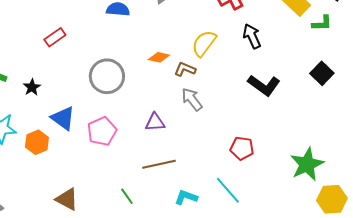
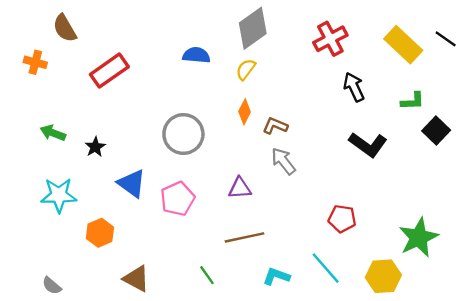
green L-shape: (322, 23) -> (413, 101), moved
red rectangle: (55, 37) -> (109, 71), moved, size x1.5
yellow semicircle: (204, 43) -> (246, 69), moved, size x0.7
orange diamond: (159, 57) -> (245, 112), turned -75
orange hexagon: (37, 142) -> (100, 233), moved
yellow hexagon: (332, 199) -> (383, 276), moved

